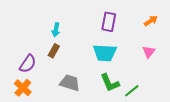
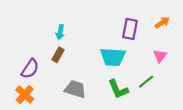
purple rectangle: (109, 22) -> (130, 29), moved
green line: (132, 91) -> (146, 82), moved

